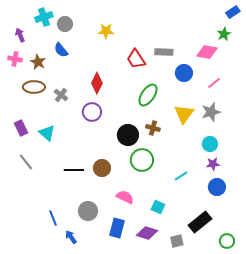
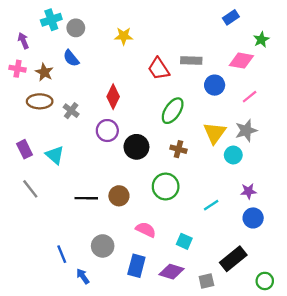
blue rectangle: (233, 12) -> (231, 17), moved
black circle: (128, 135) -> (136, 147), moved
cyan circle: (210, 144) -> (233, 155), moved

